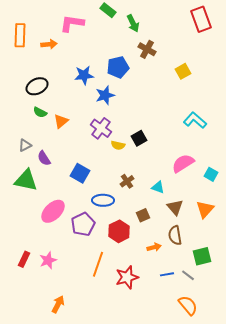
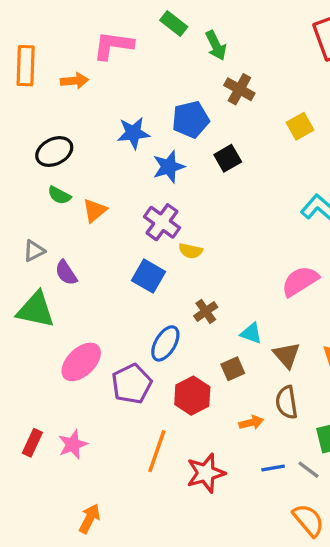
black square: (139, 138) -> (228, 158), moved
blue square: (80, 173) -> (149, 276), moved
cyan triangle: (158, 187) -> (251, 333), moved
blue ellipse: (103, 200) -> (165, 343), turned -60

